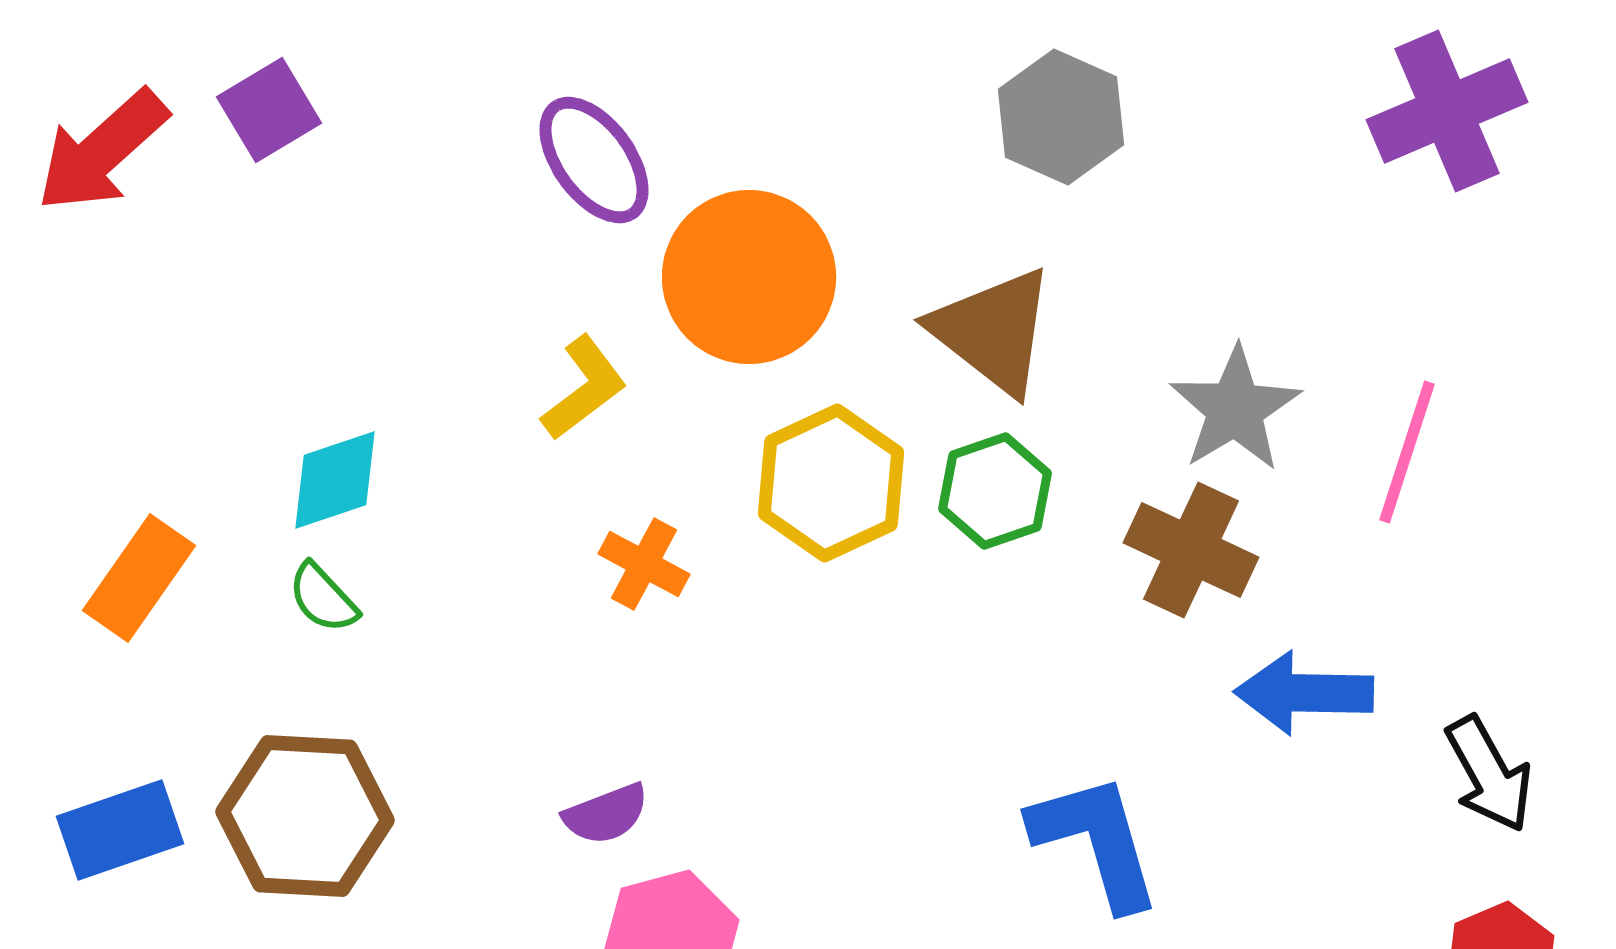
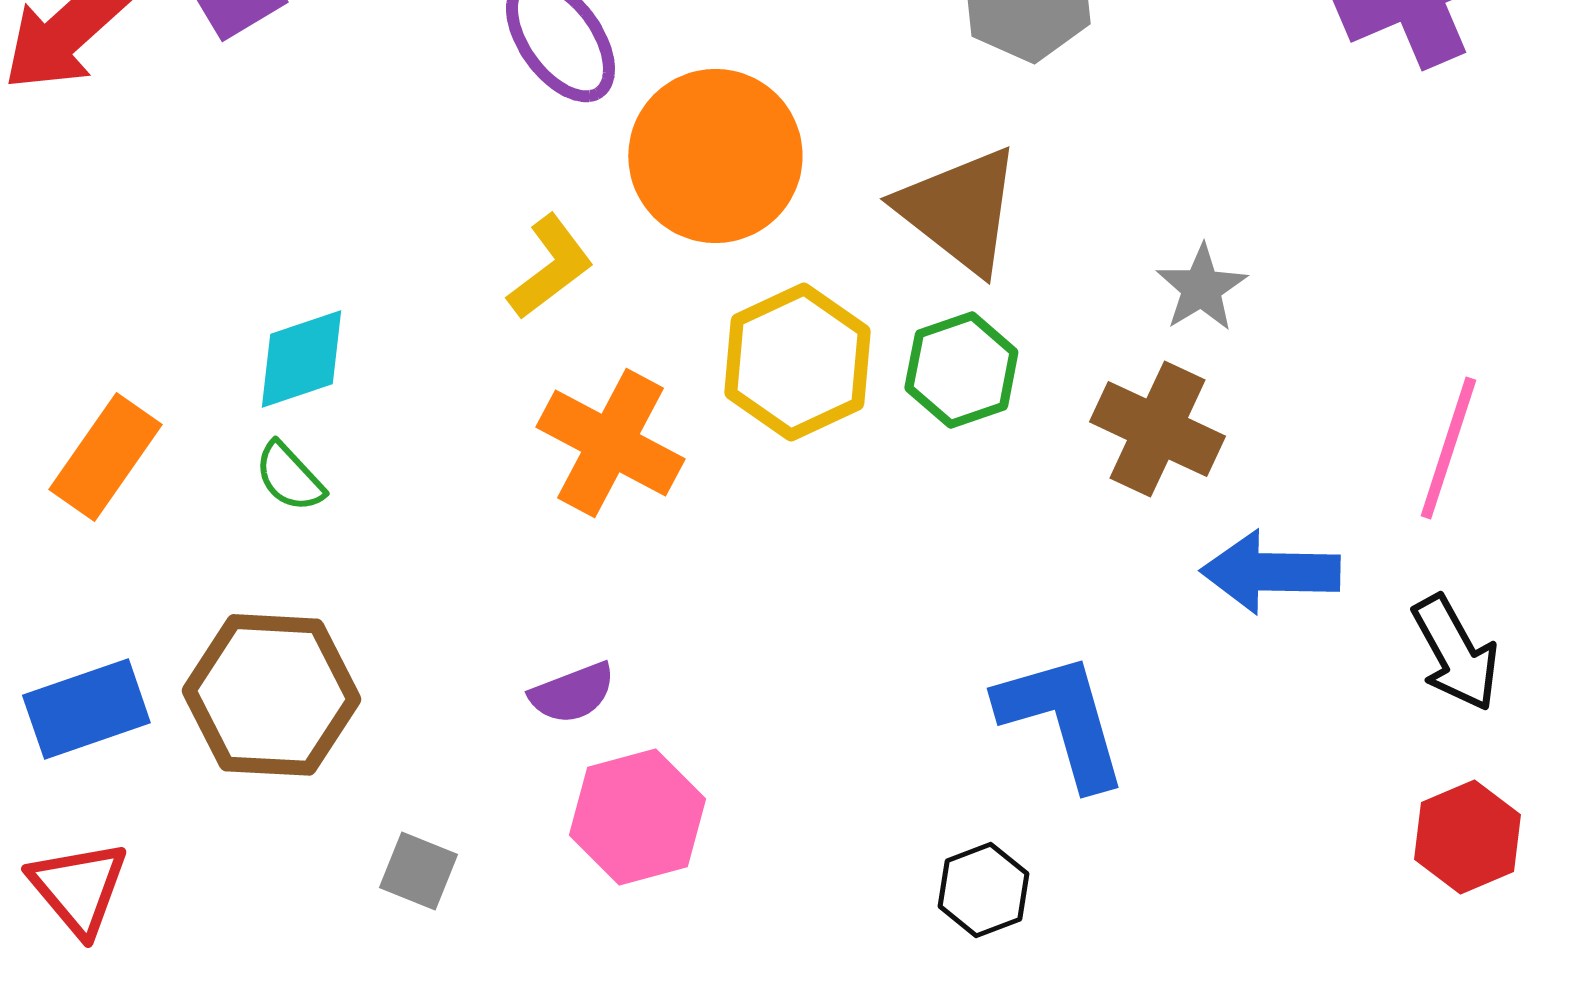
gray star: (1235, 409) -> (1201, 288), size x0.7
pink line: (1407, 452) -> (1448, 448), moved
orange cross: (644, 564) -> (610, 443), size x1.6

